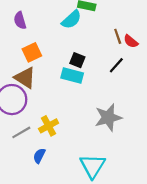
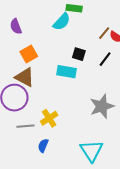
brown line: (118, 36) -> (104, 33), turned 64
black square: (77, 60) -> (79, 54), moved
gray line: (21, 132) -> (25, 126), turned 30

